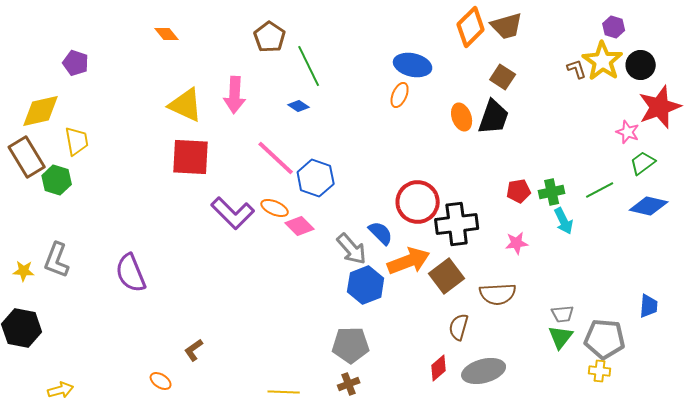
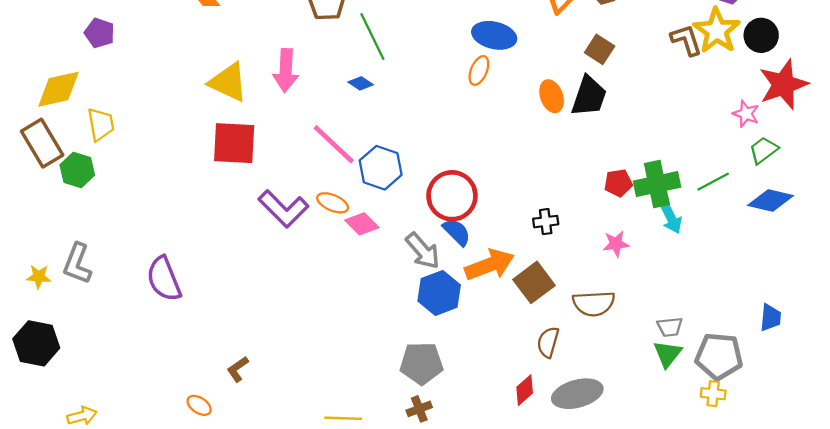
brown L-shape: (577, 69) -> (686, 40), size x1.4
green cross: (552, 192) -> (657, 184), size x1.5
red circle: (418, 202) -> (452, 196), moved
black cross: (457, 224) -> (546, 222), size x0.5

